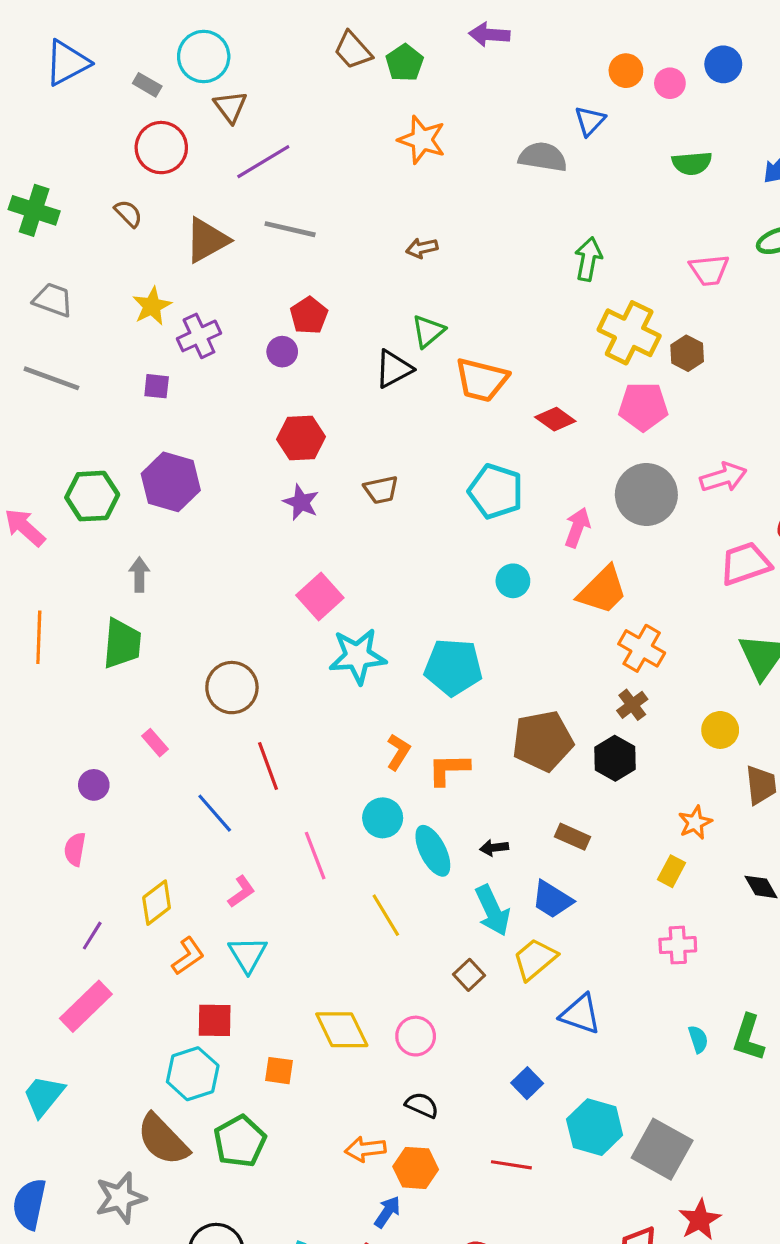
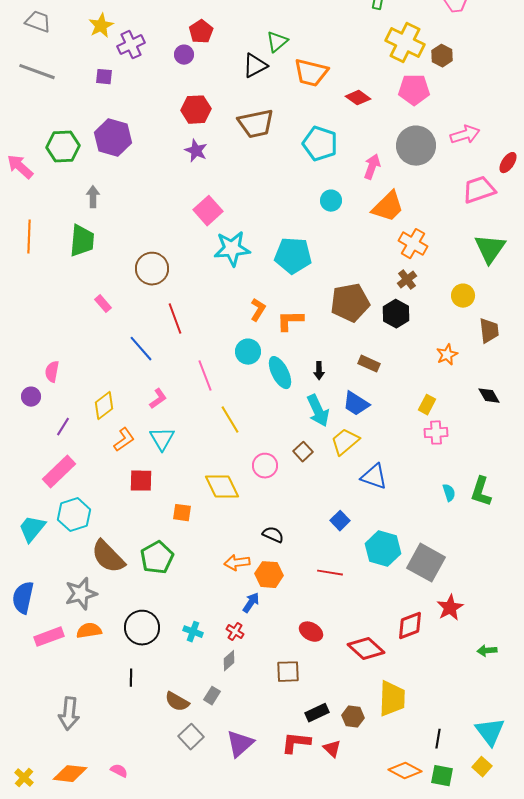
brown trapezoid: (381, 490) -> (256, 124), moved, size x1.6
purple circle: (94, 785) -> (31, 397), moved
black arrow: (494, 848) -> (319, 371), turned -84
yellow rectangle: (671, 871) -> (427, 405), moved
yellow line: (386, 915) -> (230, 420), moved
pink circle: (416, 1036) -> (265, 466), moved
cyan hexagon: (193, 1074) -> (74, 515), moved

